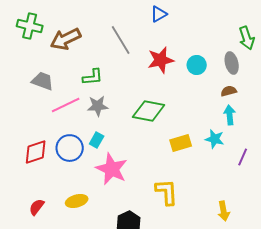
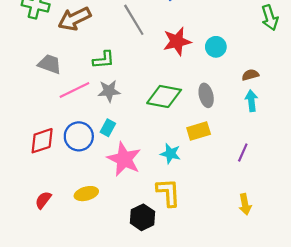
gray ellipse: (232, 63) -> (206, 95), moved
cyan star: (215, 139) -> (171, 154), moved
purple line: (243, 157) -> (243, 153), moved
yellow L-shape: (167, 192) -> (168, 192), moved

